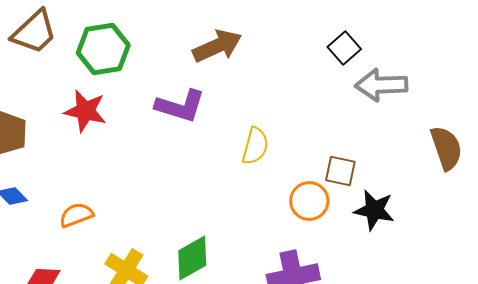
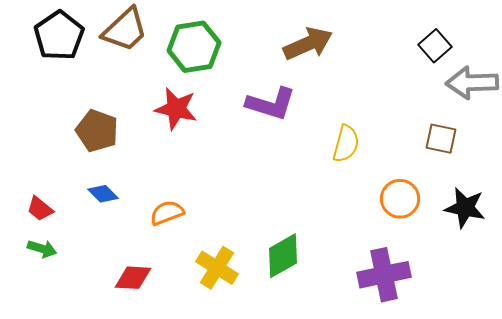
brown square: (340, 171) -> (441, 139), moved

